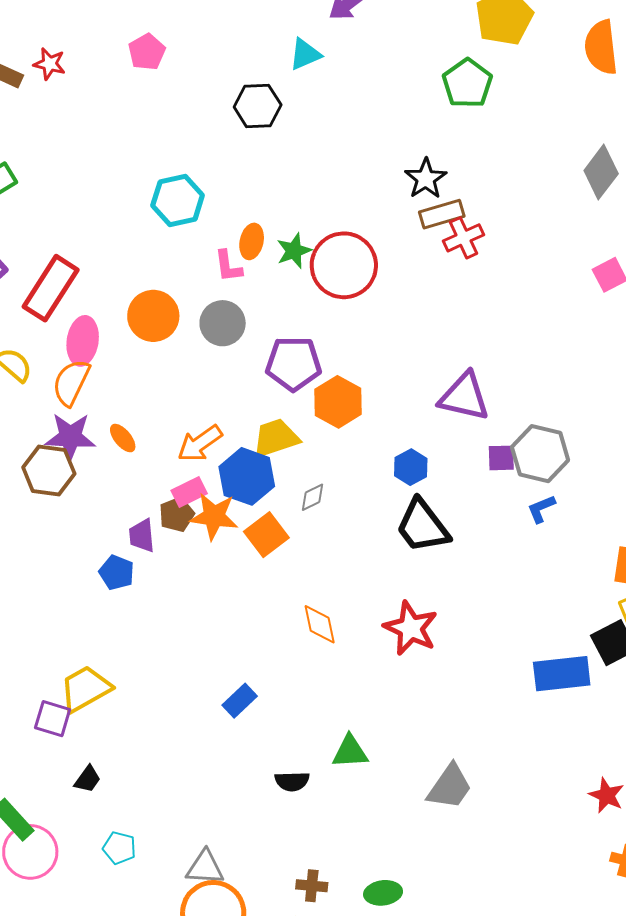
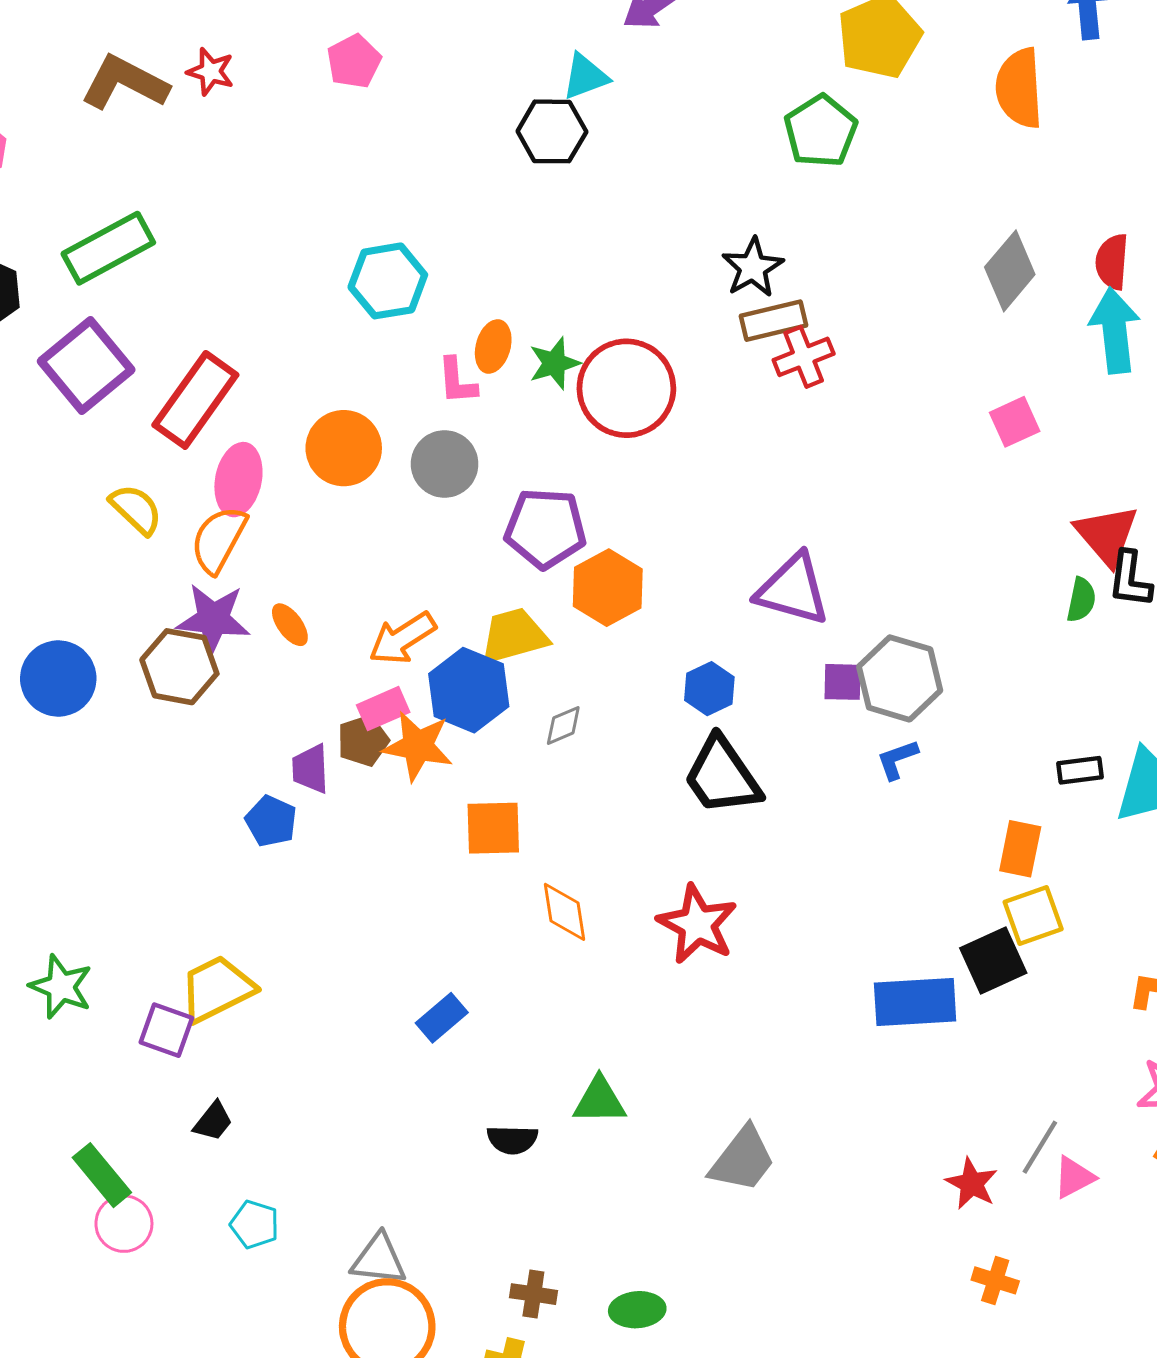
black hexagon: (258, 106) -> (552, 131), moved
orange square: (266, 535) -> (493, 828), moved, turned 33
pink circle: (30, 852) -> (124, 1224), size x0.7

